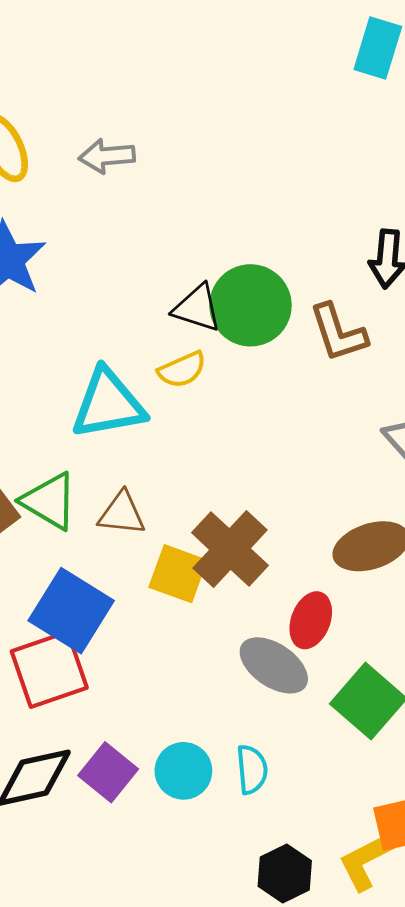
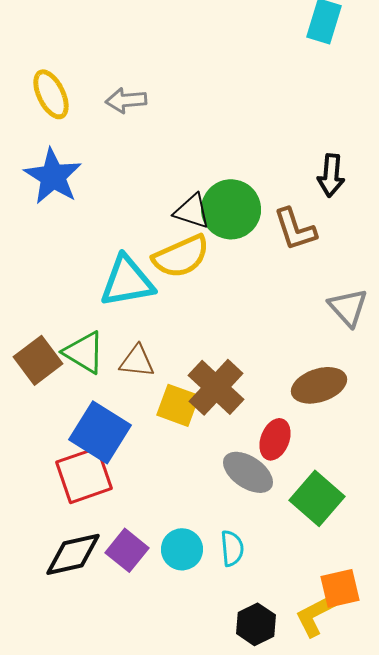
yellow semicircle: (182, 370) -> (181, 256), size x1.6

